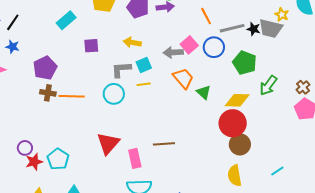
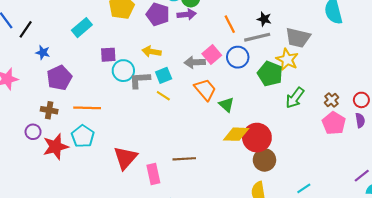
yellow star: (282, 15) -> (287, 60), moved, size x1.5
black star: (254, 29) -> (264, 19), moved
blue star: (12, 47) -> (43, 52), moved
yellow line: (144, 84) -> (163, 96), turned 40
brown cross: (48, 93) -> (49, 110), moved
cyan circle: (114, 94) -> (123, 71), moved
yellow diamond: (237, 100) -> (236, 134), moved
purple circle: (25, 148) -> (33, 132), moved
cyan pentagon: (58, 159) -> (83, 136), moved
red star: (34, 162) -> (55, 147), moved, size x1.4

